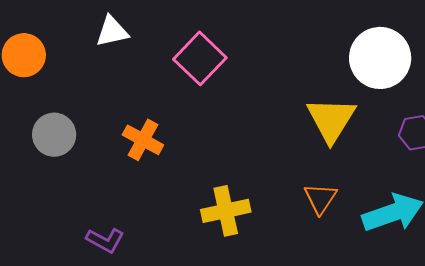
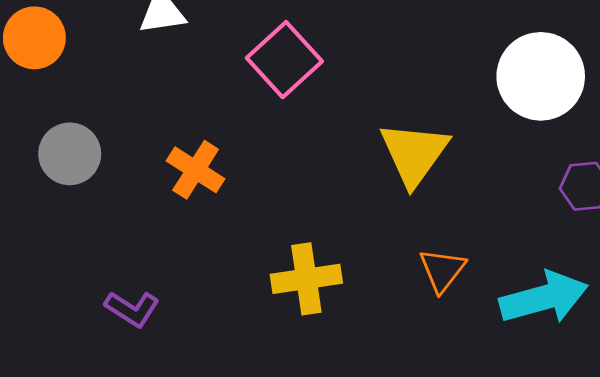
yellow triangle: (331, 120) -> (414, 154), moved

